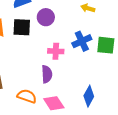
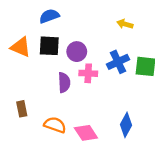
purple circle: (46, 17) -> (77, 52), moved
purple semicircle: (47, 74) -> (64, 82), moved

